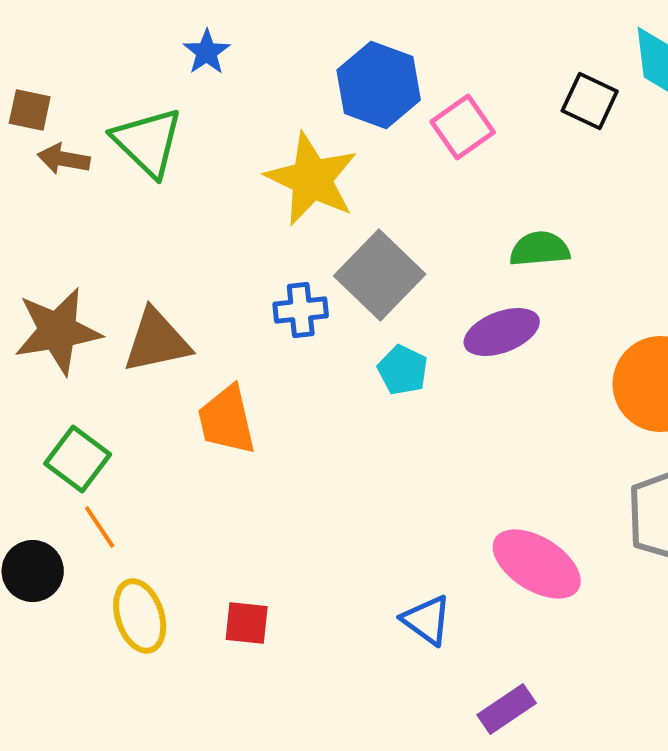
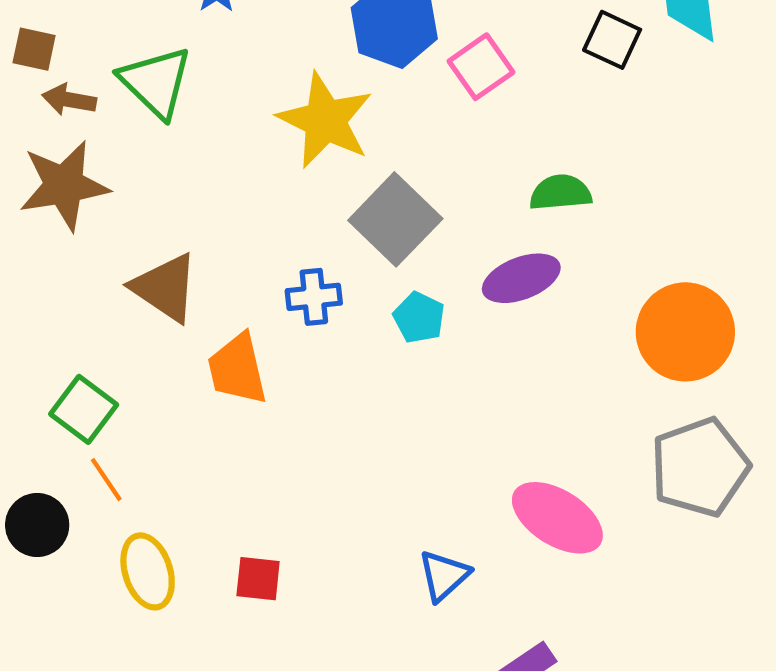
blue cross: (301, 310) -> (314, 297), moved
brown star: (58, 331) -> (64, 185), moved
brown triangle: (157, 341) -> (165, 288), turned 46
blue triangle: (427, 620) -> (444, 576), turned 42

